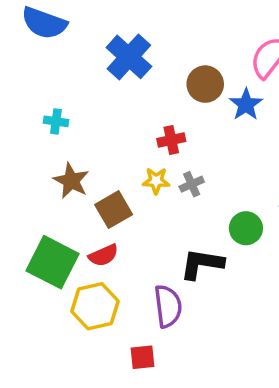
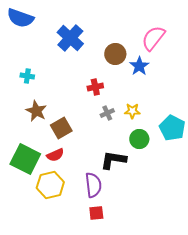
yellow star: (156, 181) -> (132, 111), moved
red square: (142, 357) -> (96, 213), moved

